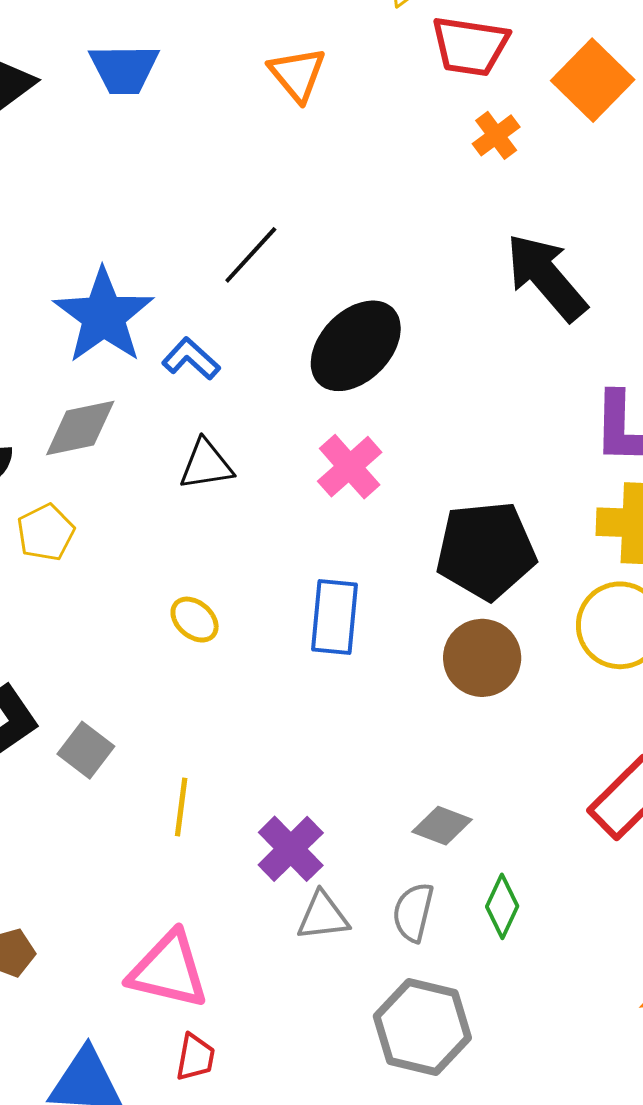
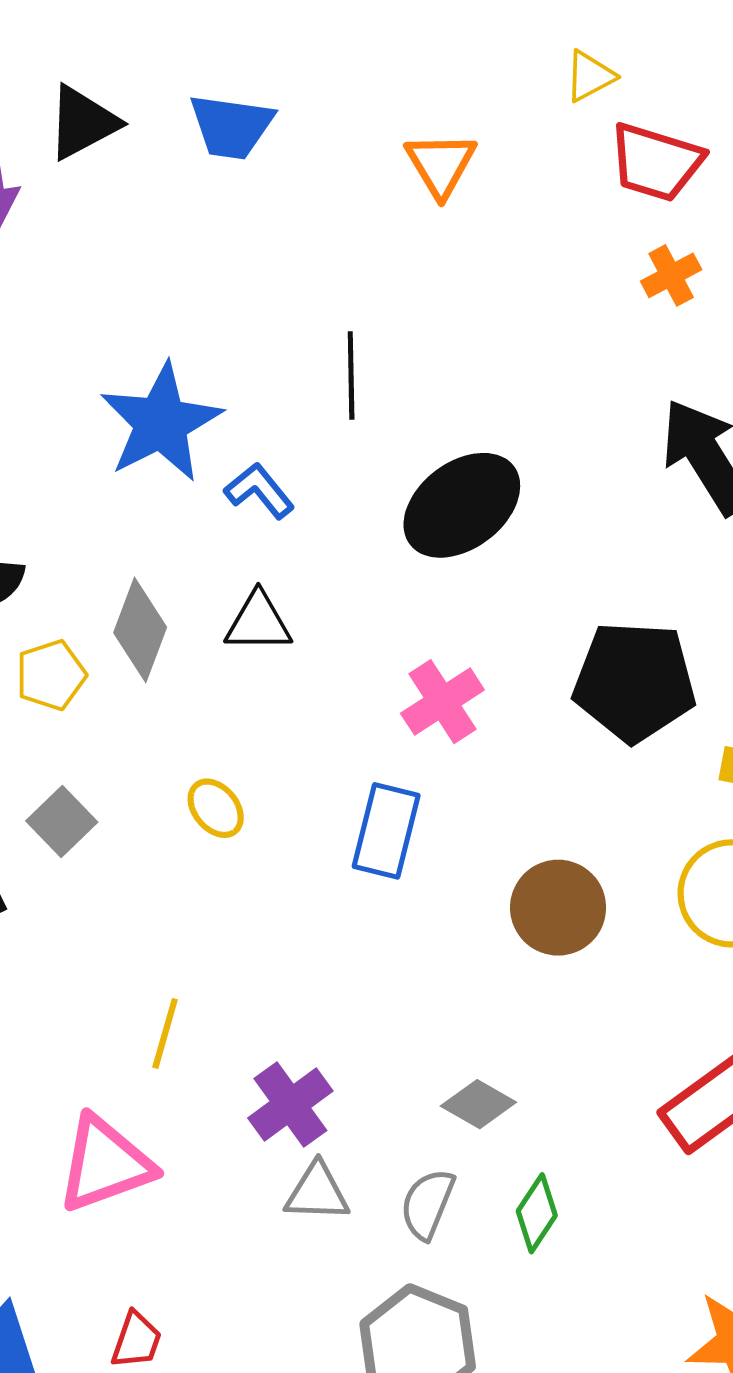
black line: (251, 255) -> (351, 376), turned -52
gray diamond: (80, 428) -> (140, 630), moved, turned -66
pink cross: (350, 467) -> (442, 702), moved
black pentagon: (486, 550) -> (635, 682), moved
gray square: (86, 750) -> (62, 822), moved
pink triangle: (169, 970) -> (105, 1164), moved, turned -42

